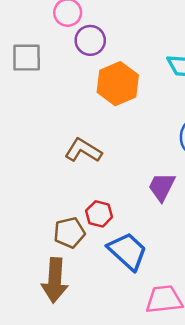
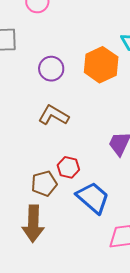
purple circle: (90, 40) -> (51, 69), moved
orange hexagon: (118, 84) -> (101, 65), moved

